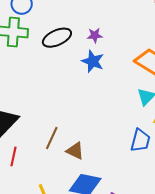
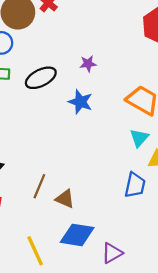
purple star: (95, 35) -> (88, 64), moved

